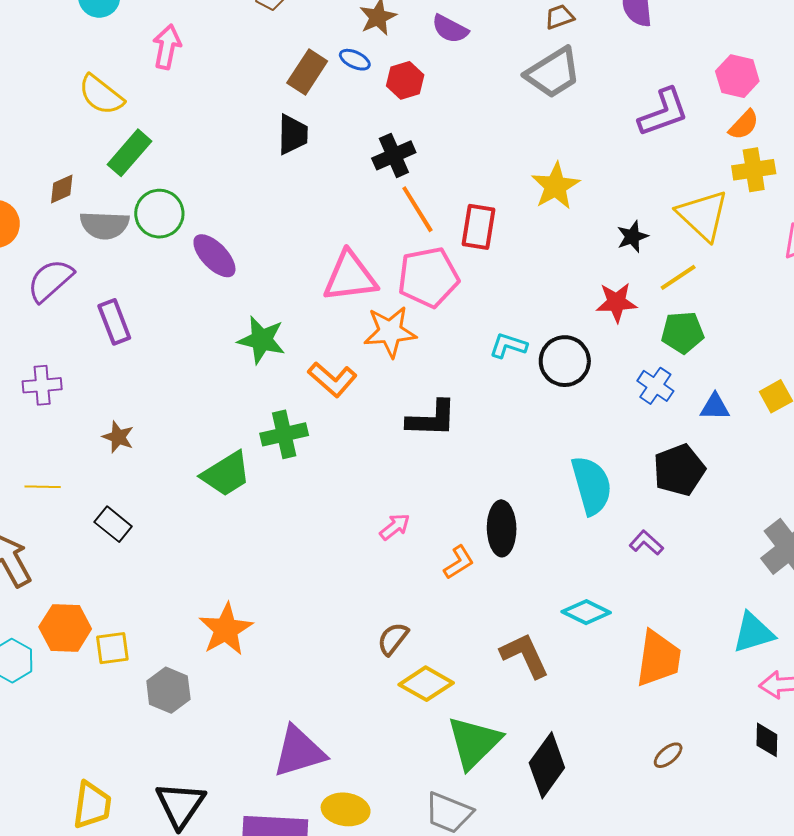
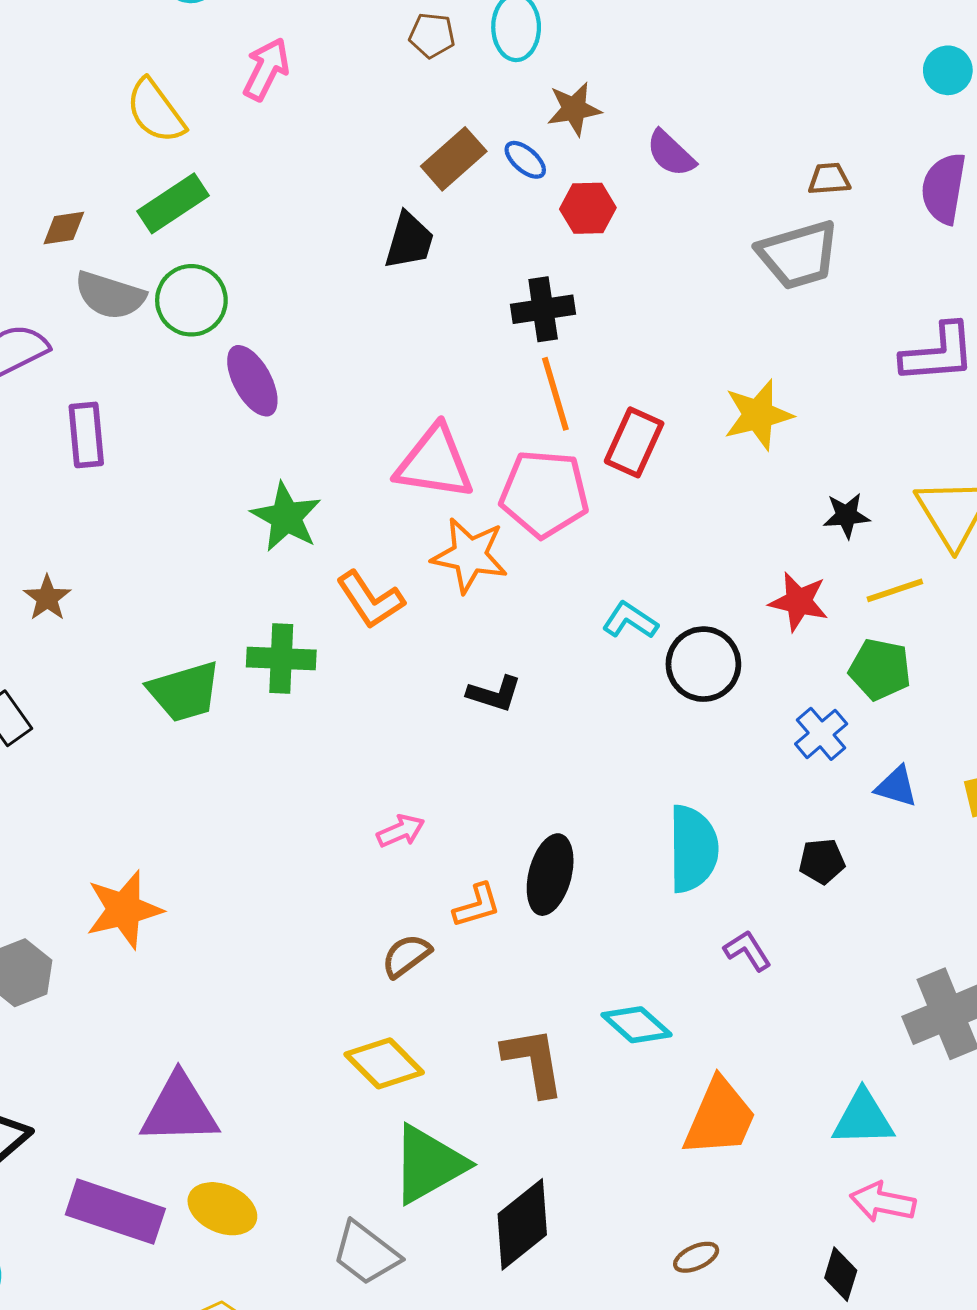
black L-shape: (432, 419) -> (494, 694), size x0.7
black pentagon: (679, 470) -> (822, 861), size x0.6
brown semicircle: (393, 639) -> (406, 956), moved

